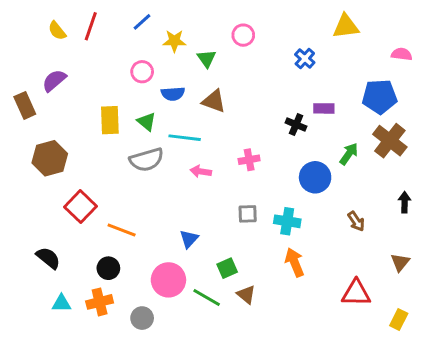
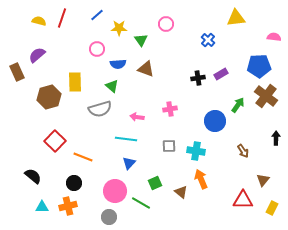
yellow semicircle: (57, 31) -> (39, 21), turned 144
purple rectangle: (324, 108) -> (221, 74), turned -32
green triangle: (146, 122) -> (112, 86), moved
black cross: (296, 125) -> (198, 78), moved, turned -32
cyan line: (185, 138) -> (126, 139), moved
brown hexagon: (50, 158) -> (49, 97), moved
brown triangle: (400, 262) -> (263, 180), moved
brown triangle: (246, 295) -> (181, 192), moved
gray circle: (142, 318) -> (109, 217), moved
yellow rectangle: (399, 319) -> (272, 208), moved

